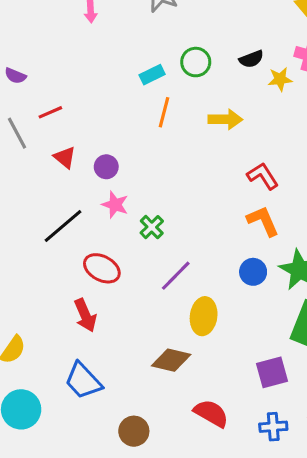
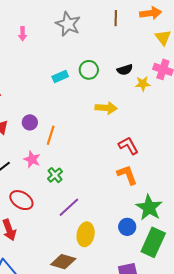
orange line: (164, 112) -> (51, 135), moved
purple circle: (106, 167) -> (30, 122), moved
blue circle: (253, 272) -> (127, 227), moved

